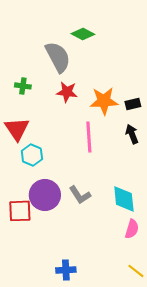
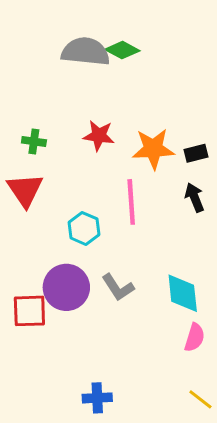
gray semicircle: (58, 57) -> (85, 52), moved, turned -56
green cross: (23, 86) -> (34, 141), moved
cyan hexagon: (32, 155) -> (84, 228), moved

